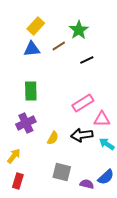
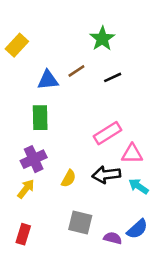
yellow rectangle: (36, 26) -> (17, 45), moved
brown line: (59, 46) -> (76, 71), moved
blue triangle: (32, 49) -> (48, 80), moved
yellow arrow: (14, 156) -> (26, 189), moved

